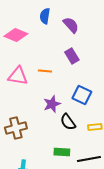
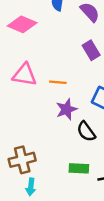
orange line: (45, 71) -> (58, 82), moved
brown cross: (16, 128) -> (22, 160), moved

